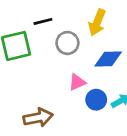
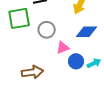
gray circle: (67, 43) -> (47, 30), moved

